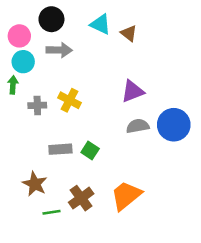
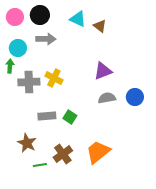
pink circle: (19, 36) -> (15, 17), moved
gray cross: (37, 105) -> (29, 82), size x1.5
blue circle: (174, 125) -> (135, 97), size x0.7

